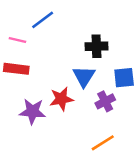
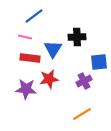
pink line: (17, 40) -> (25, 37), moved
red rectangle: (16, 69) -> (30, 58), moved
blue triangle: (84, 76) -> (53, 49), moved

